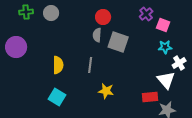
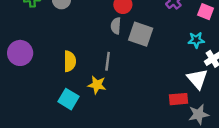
pink square: (163, 25) -> (206, 12), moved
purple circle: (16, 47) -> (20, 53), moved
yellow star: (106, 91) -> (97, 85), moved

